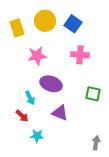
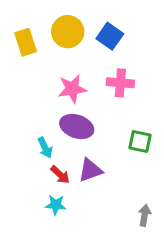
pink star: (37, 56) -> (72, 89), moved
purple triangle: (60, 113) -> (90, 170), turned -42
red arrow: (22, 116) -> (60, 175), moved

